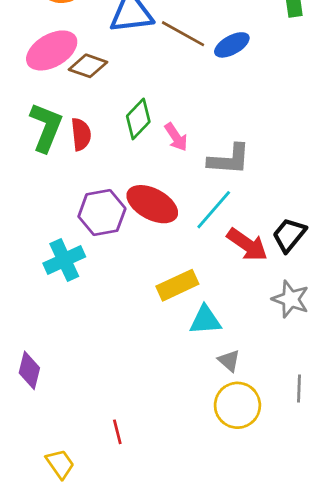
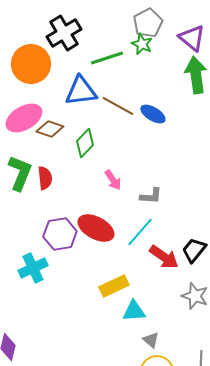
blue ellipse: (232, 45) -> (153, 114), turned 60
green diamond: (138, 119) -> (85, 143), moved
gray L-shape: (229, 159) -> (151, 196), size x0.7

